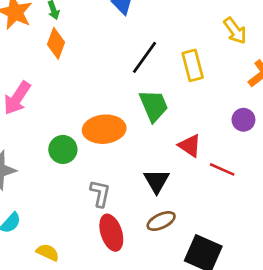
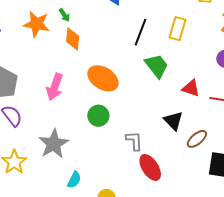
yellow rectangle: (193, 65) -> (177, 29), turned 45
orange ellipse: (104, 129) -> (103, 78), moved, turned 52
brown ellipse: (161, 221) -> (197, 139), moved

